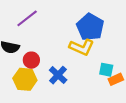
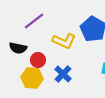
yellow L-shape: (82, 47) -> (64, 41), moved

